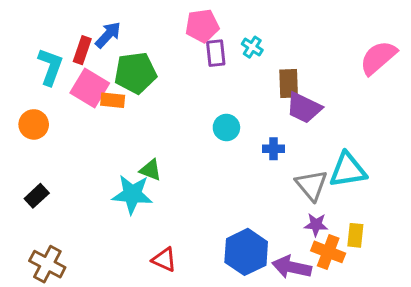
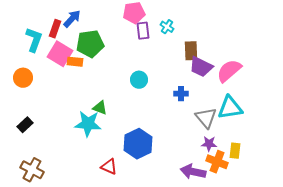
pink semicircle: (378, 58) -> (229, 71), moved
cyan circle: (226, 128) -> (139, 80), moved
blue hexagon: (246, 252) -> (138, 144), moved

